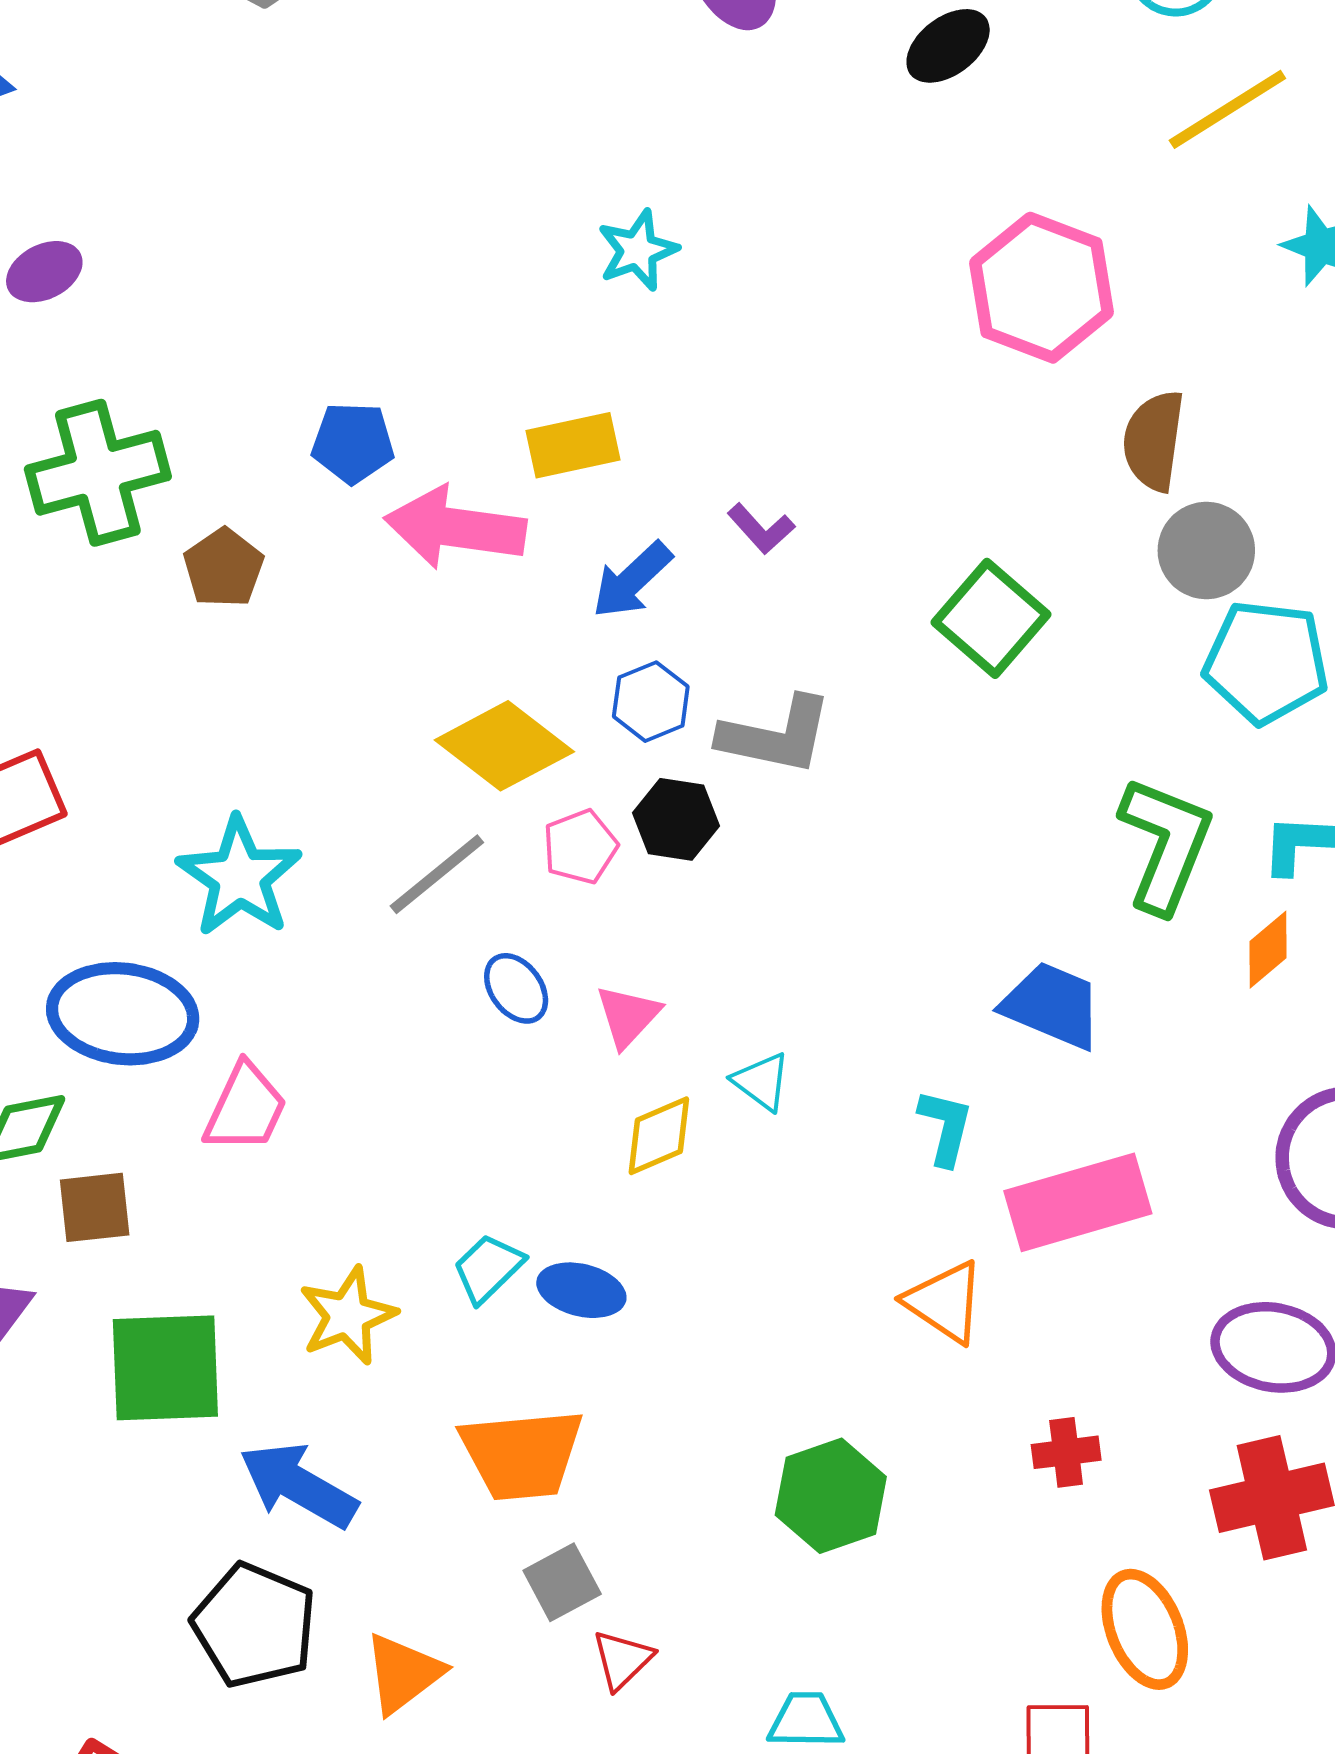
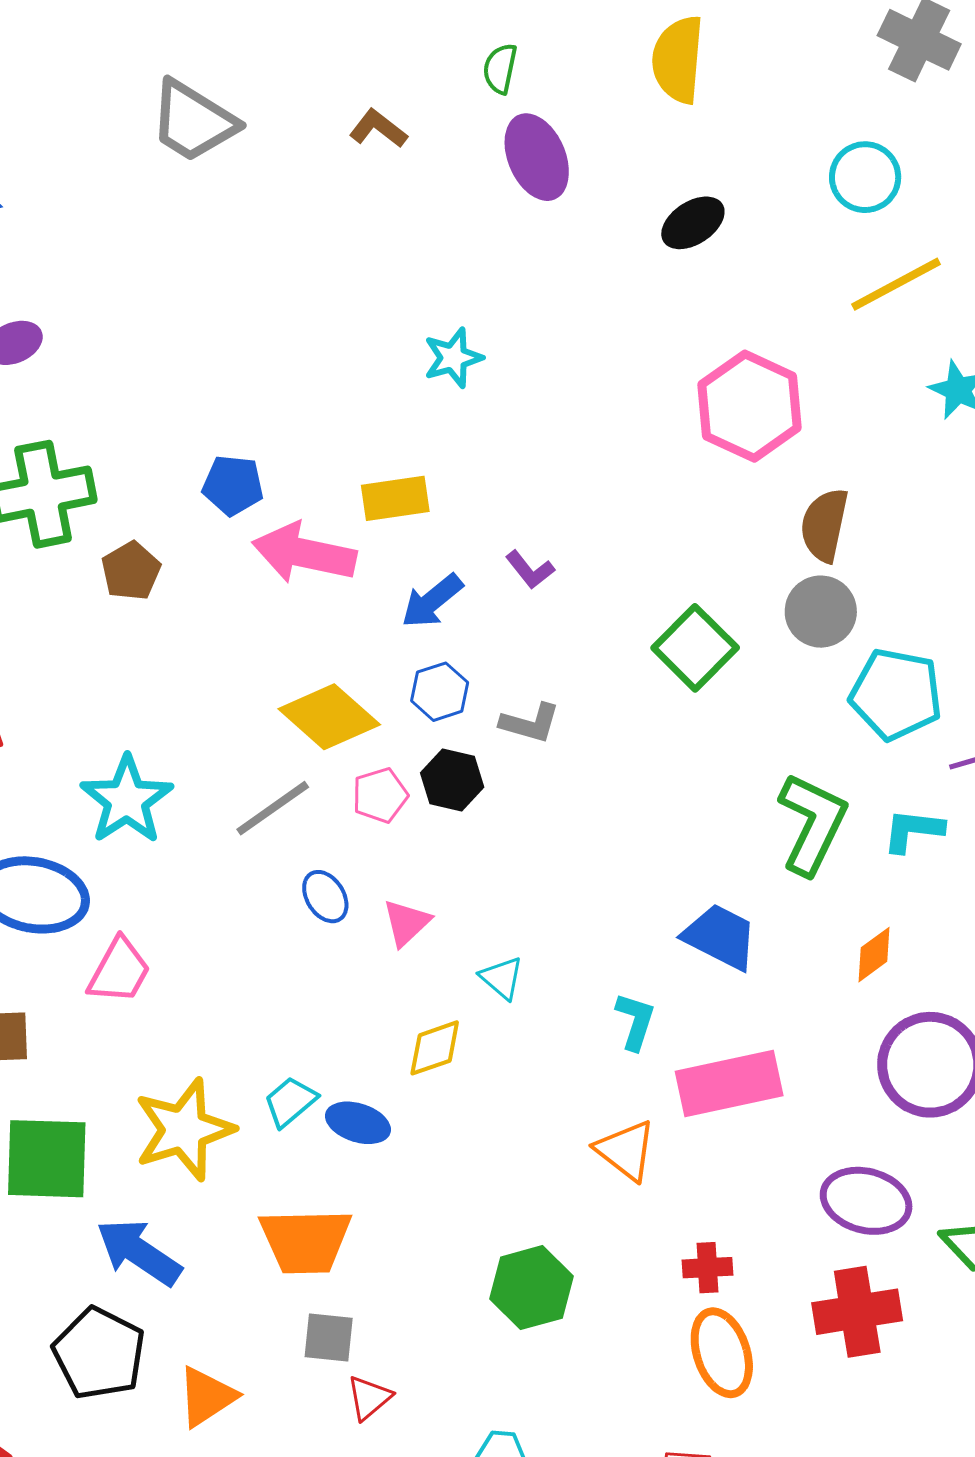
gray circle: (1206, 551) -> (821, 612), moved
gray L-shape: (776, 735) -> (530, 723), size x0.7
orange diamond: (1268, 950) -> (874, 955), moved
yellow diamond: (659, 1136) -> (435, 1048), moved
yellow star: (348, 1316) -> (184, 1130), size x1.4
gray square: (562, 1582) -> (329, 1338), turned 30
orange ellipse: (1145, 1629) -> (722, 1353), moved

